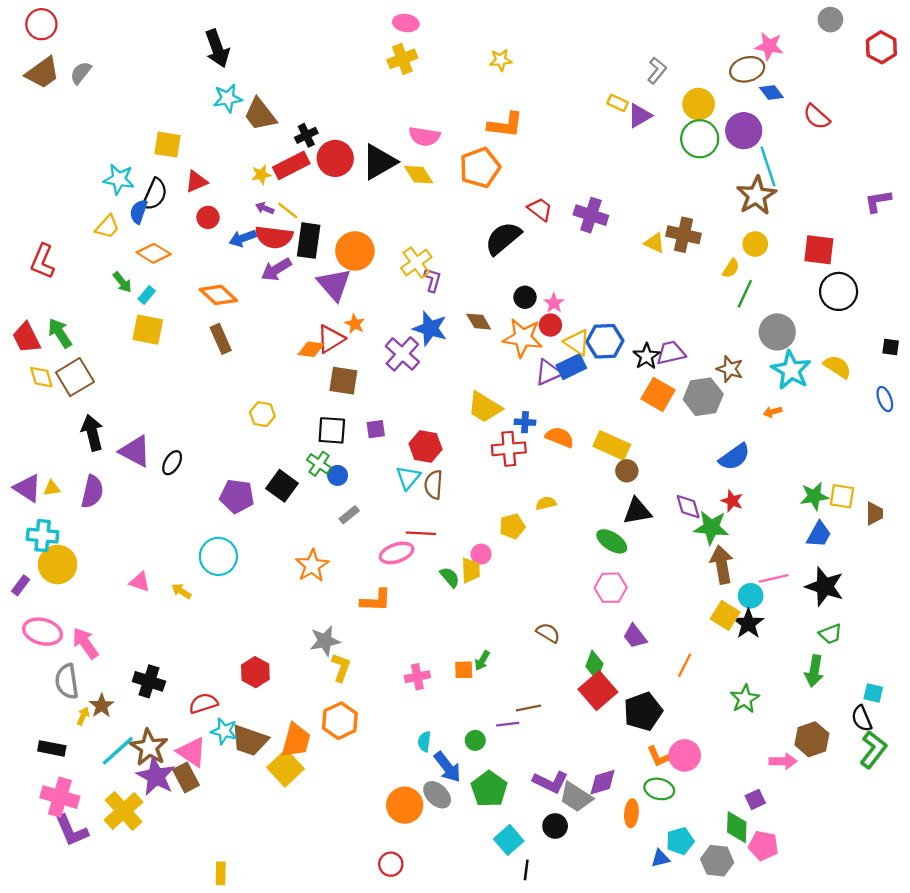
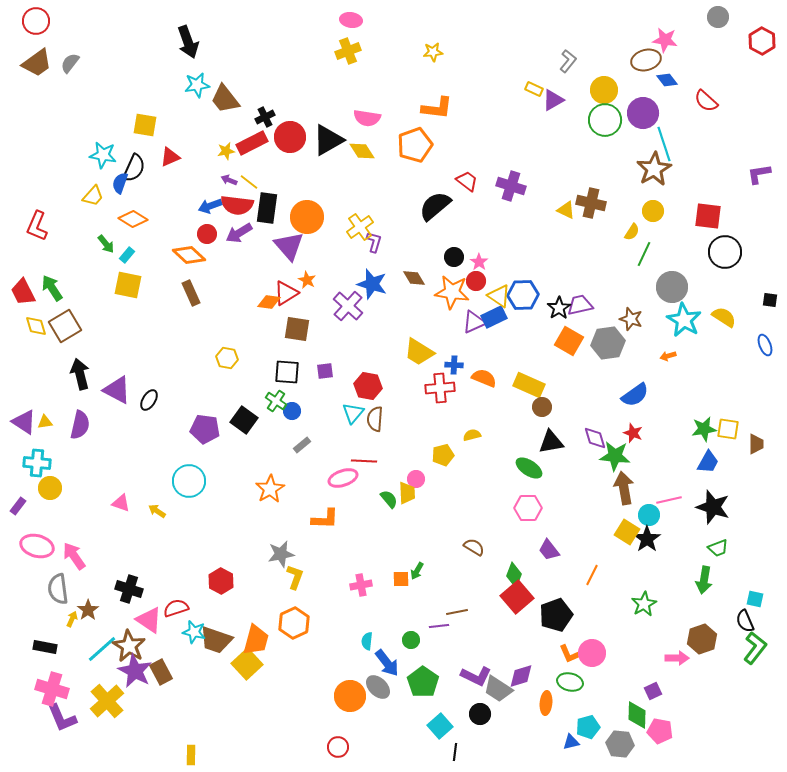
red circle: (208, 217) -> (207, 234), moved
yellow circle: (58, 565) -> (50, 488), size x0.7
pink triangle: (192, 752) -> (149, 620), moved

